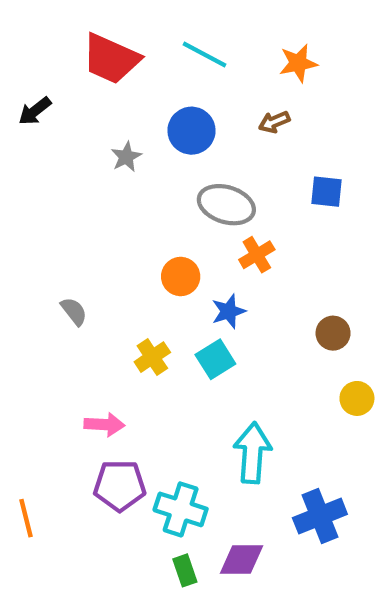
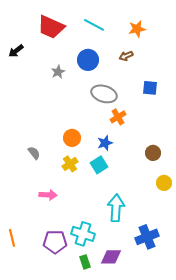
orange circle: (181, 277) -> (72, 138), moved
gray semicircle: (74, 311) -> (34, 153), moved
purple pentagon: (120, 486) -> (55, 242), moved

